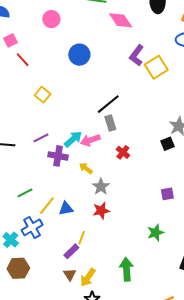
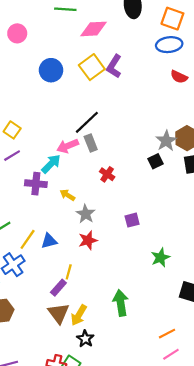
pink diamond: (121, 20) -> (94, 29), turned -55
yellow square: (156, 67) -> (92, 67), moved
yellow square: (43, 95) -> (12, 130), moved
purple line: (41, 138) -> (12, 156), moved
pink arrow: (90, 140) -> (68, 146), moved
purple square: (167, 194) -> (132, 220), moved
green star: (155, 233) -> (160, 258), moved
brown triangle: (70, 274) -> (59, 313), size x1.5

